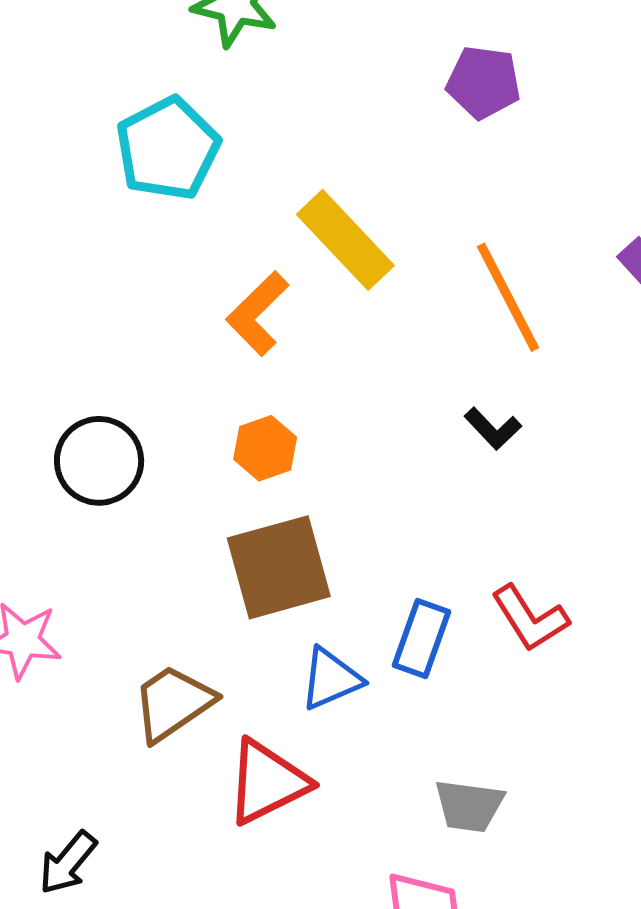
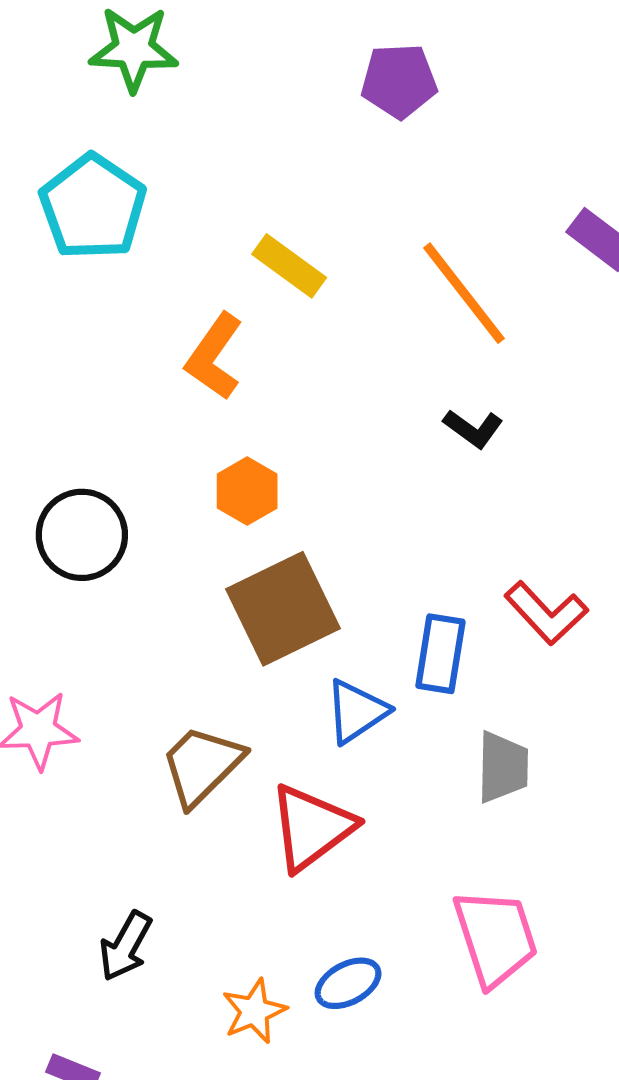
yellow rectangle: (345, 240) -> (289, 266), size x0.7
gray trapezoid: (469, 806) -> (503, 767), moved, turned -86

